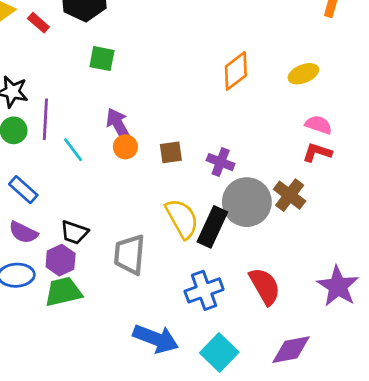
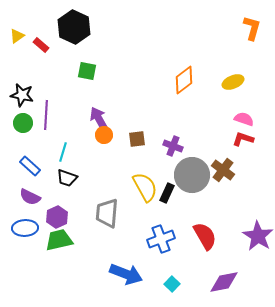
cyan line: (73, 150) -> (63, 152), moved, turned 54
black rectangle: (212, 227) -> (167, 193), size x0.7
black trapezoid: (74, 232) -> (67, 178), moved
cyan square: (219, 352) -> (172, 284), size x0.6

